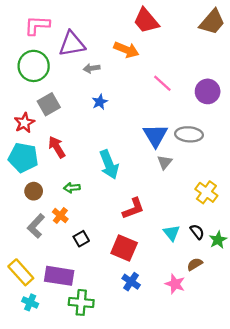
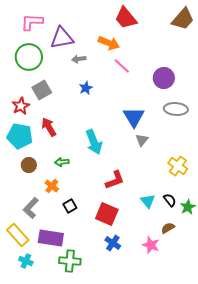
pink line: (162, 83) -> (122, 66), moved
purple circle: (208, 91) -> (164, 78), moved
gray ellipse: (189, 134) -> (176, 109), moved
gray L-shape: (36, 226) -> (31, 208), moved

